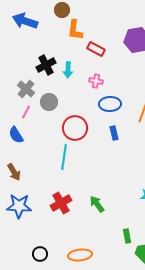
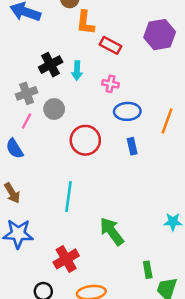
gray cross: (26, 89) -> (27, 93), turned 30
cyan line: (64, 157) -> (69, 197), moved
red cross: (61, 203) -> (66, 259), moved
green arrow: (97, 204) -> (112, 231), size x1.4

